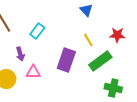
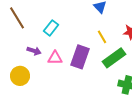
purple arrow: (20, 54) -> (34, 51), turned -56
pink triangle: (33, 72) -> (55, 58), moved

